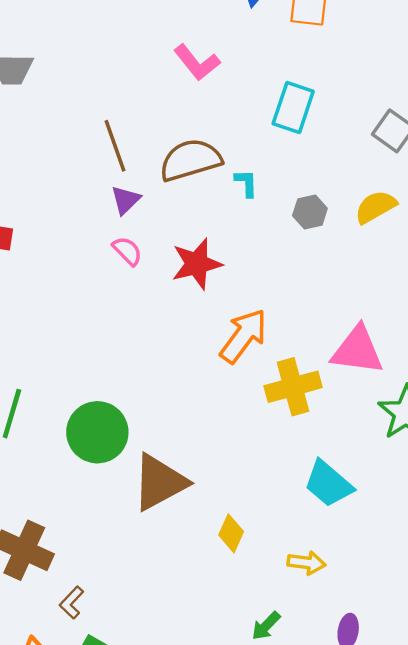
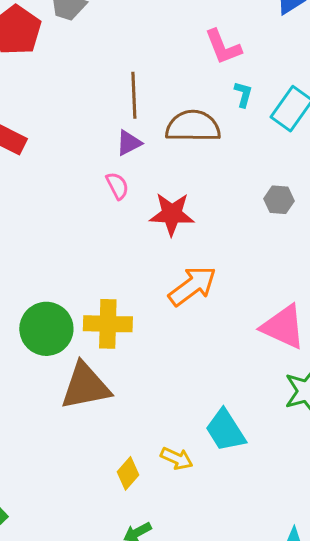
cyan L-shape: (246, 183) -> (243, 94), moved
yellow cross: (293, 387) -> (108, 324), moved
yellow diamond: (231, 533) -> (128, 473), moved
yellow arrow: (307, 563) -> (177, 458), moved

